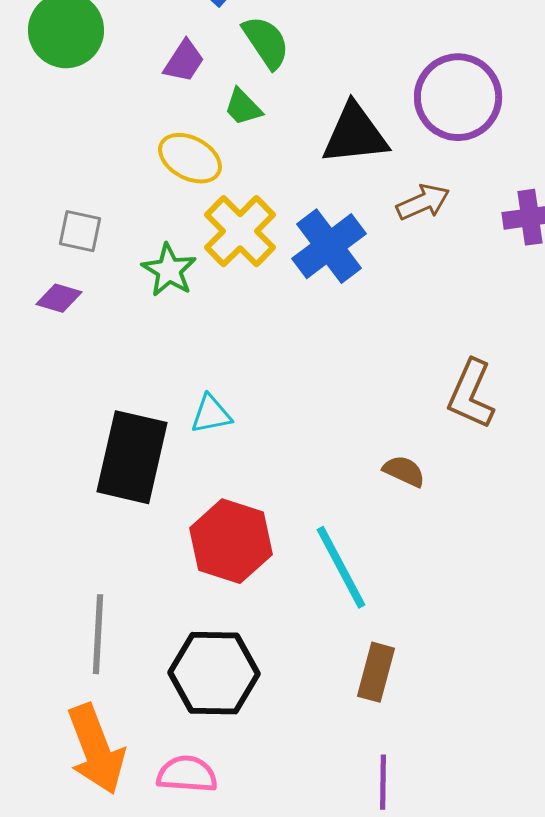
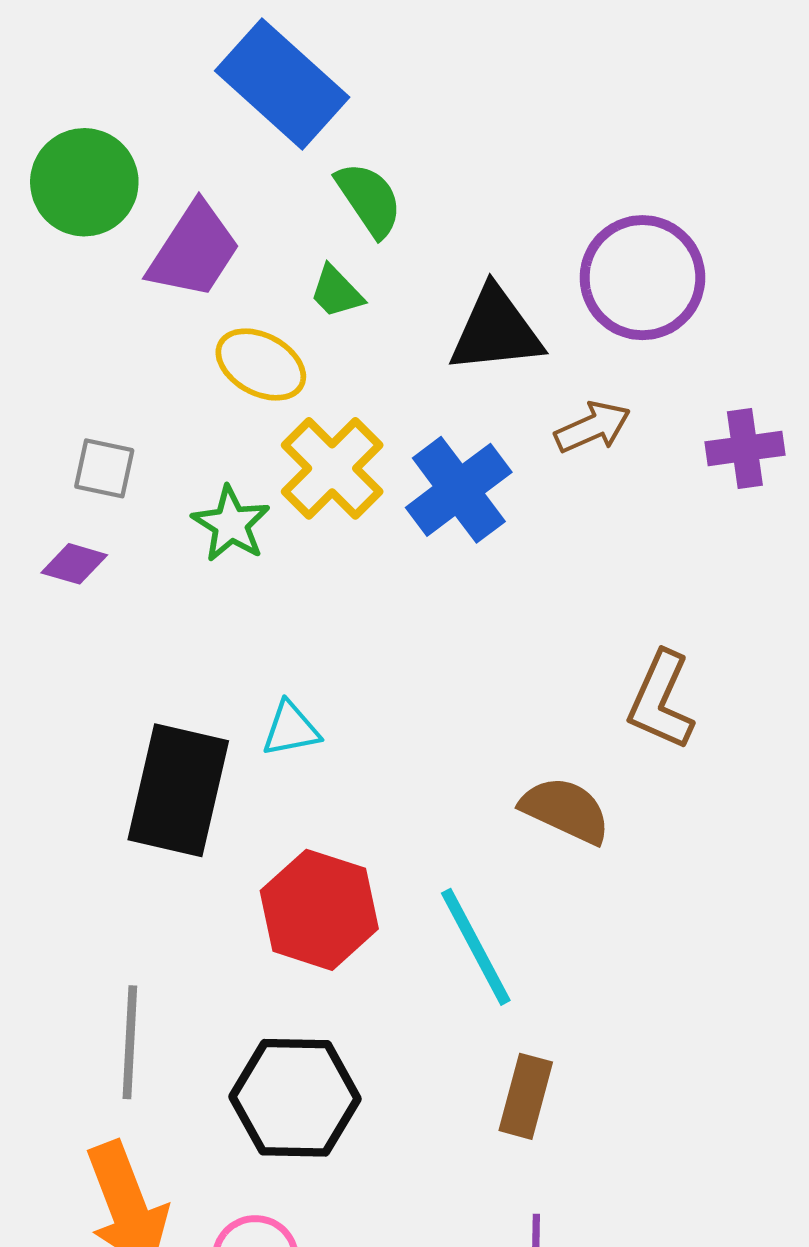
purple trapezoid: (184, 61) -> (194, 251), moved, size x1.6
brown semicircle: (404, 471) -> (566, 810), size x1.5

